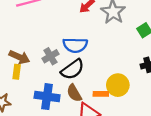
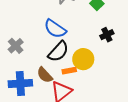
blue semicircle: (75, 45) -> (55, 29), moved, turned 45
black semicircle: (73, 69) -> (58, 52), moved

